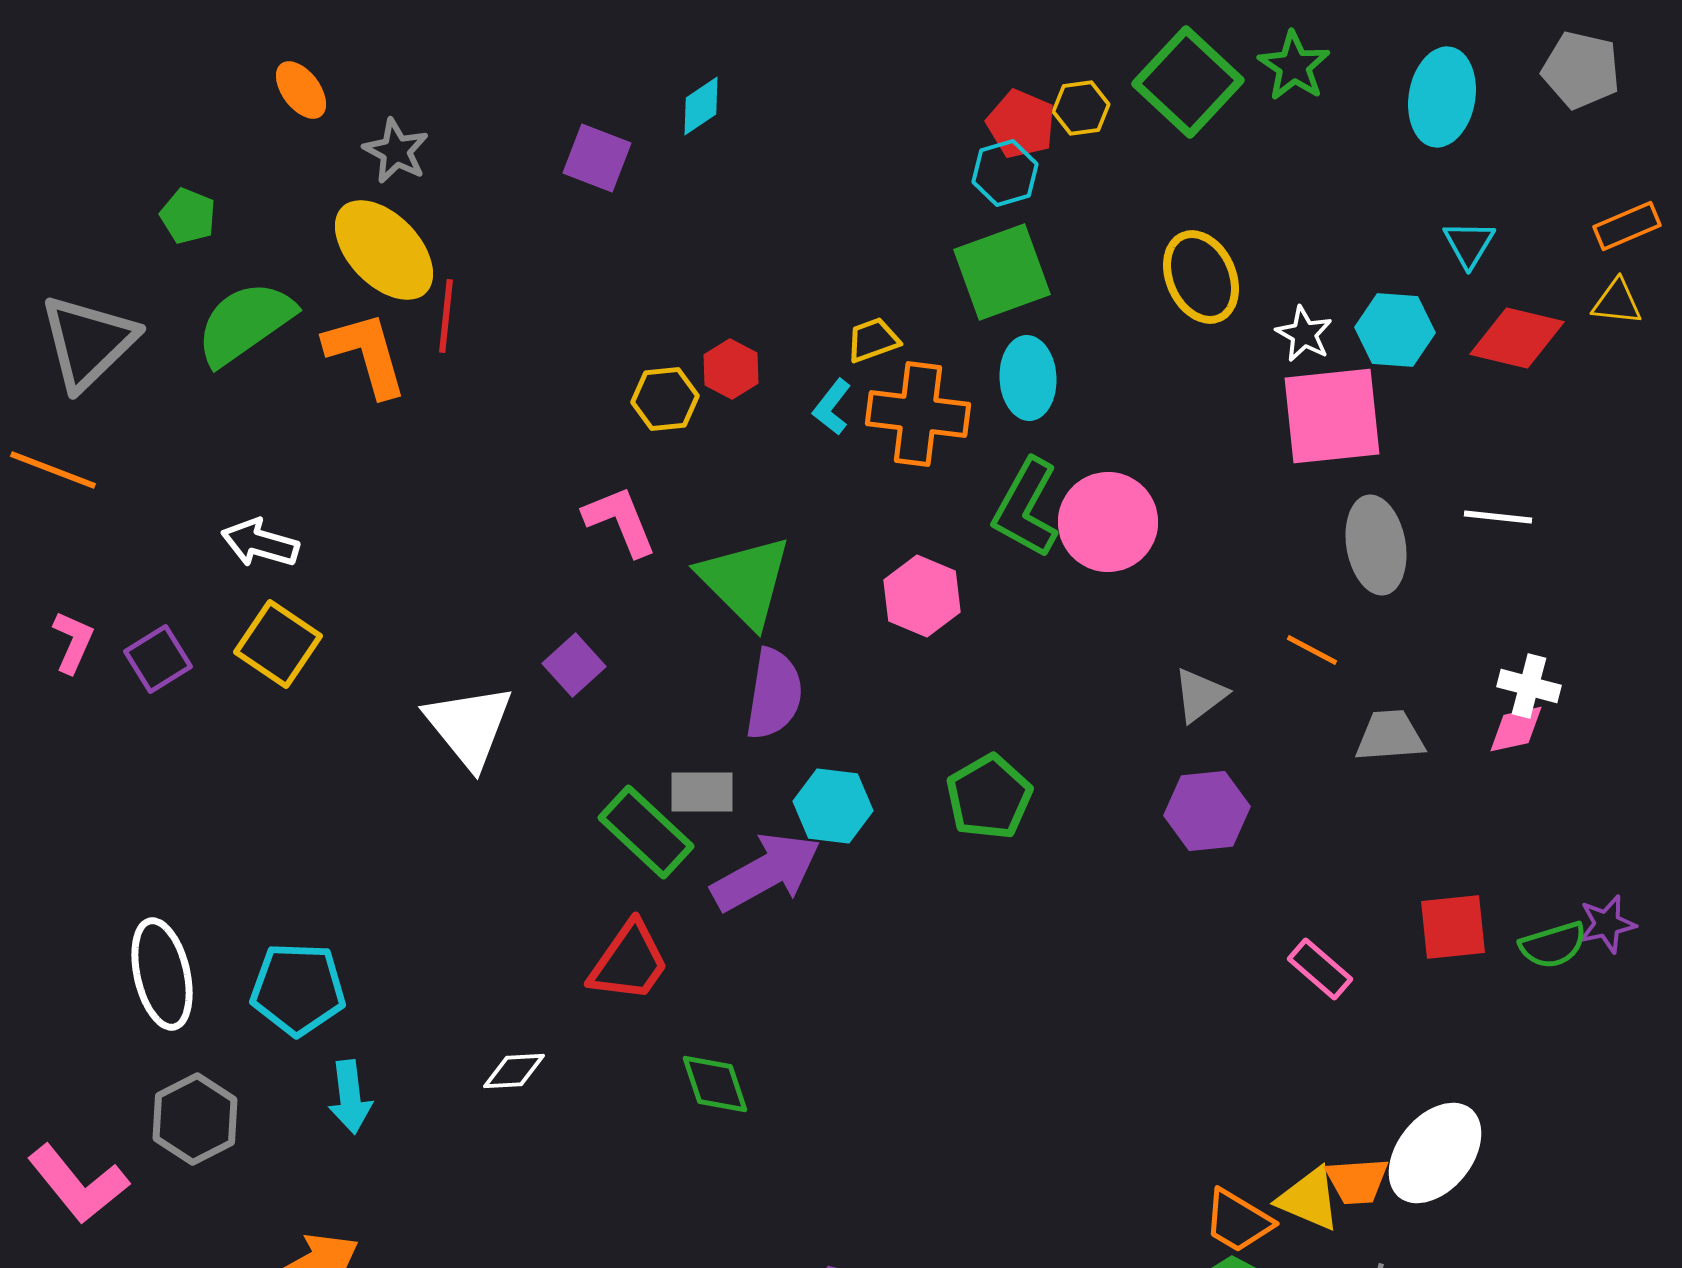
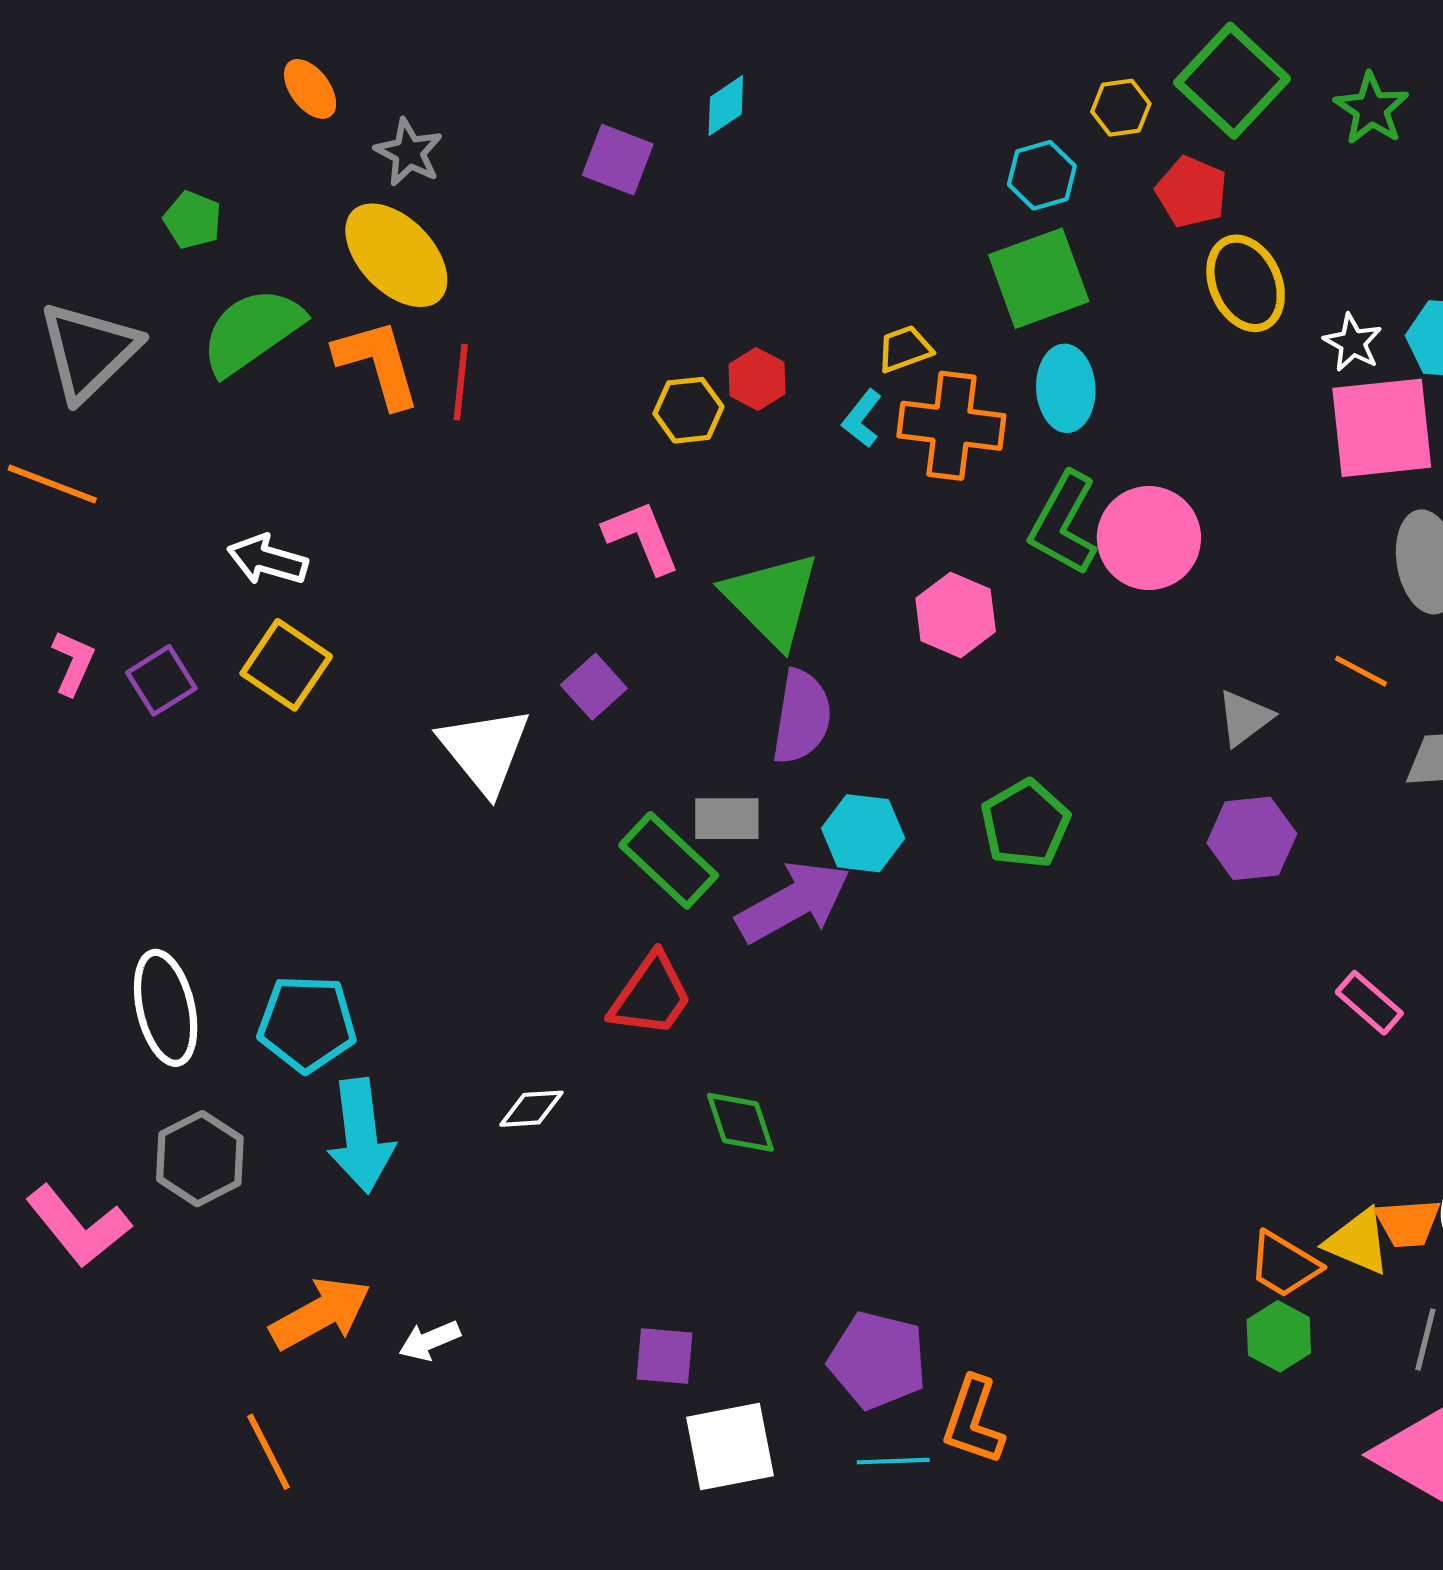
green star: (1294, 66) -> (1371, 109), moved
red pentagon: (1021, 124) -> (1192, 192), moved
red line: (446, 316) -> (461, 382), moved
cyan arrow: (350, 1097) -> (361, 1136), size x1.5

